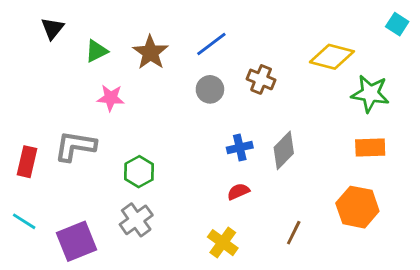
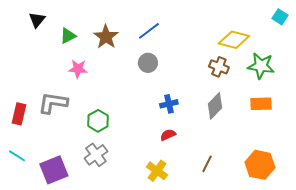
brown cross: (261, 79) -> (219, 67), moved
gray diamond: (284, 150) -> (215, 106), moved
orange hexagon: (357, 207) -> (260, 165), moved

